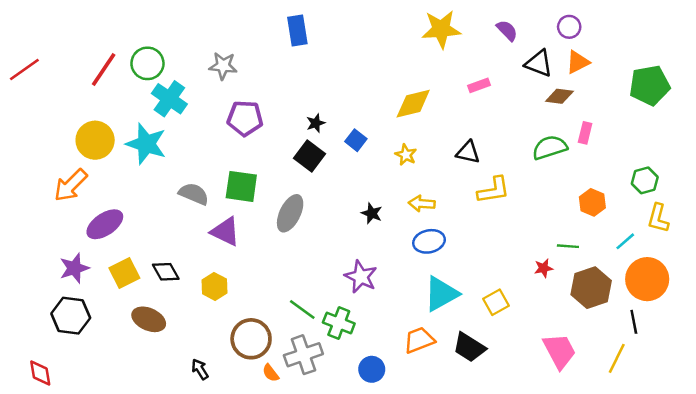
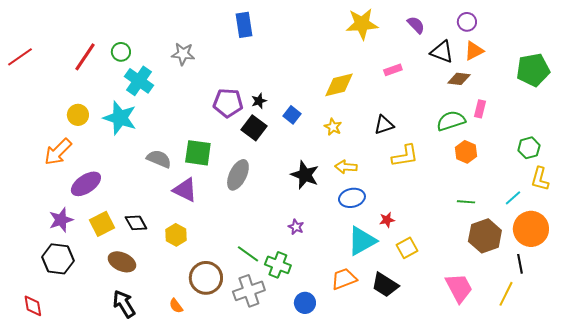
green circle: (147, 63) -> (121, 52), size x0.7
purple pentagon: (245, 118) -> (228, 103), moved
yellow circle: (95, 140) -> (78, 115), size x0.7
black triangle: (468, 152) -> (384, 125), turned -30
orange hexagon: (592, 202) -> (466, 152), moved
black star: (372, 213) -> (305, 175), size x1.6
red star: (544, 268) -> (387, 220), moved
purple star: (361, 277) -> (296, 227), size x0.6
black arrow: (200, 369) -> (124, 304), moved, size x1.6
orange semicircle: (271, 373) -> (176, 306), moved

